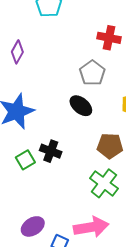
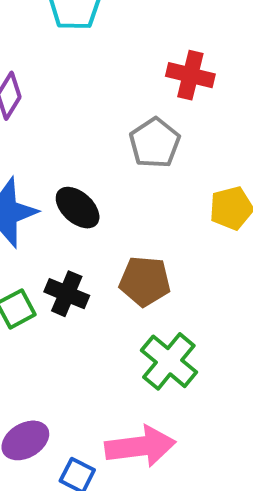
black ellipse: (81, 106) -> (78, 208), moved
brown pentagon: (110, 146) -> (145, 281), moved

